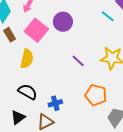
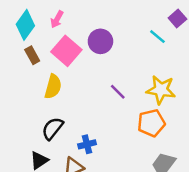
black semicircle: (28, 92) -> (53, 128), turned -84
orange pentagon: (96, 95) -> (151, 123), moved, turned -30

